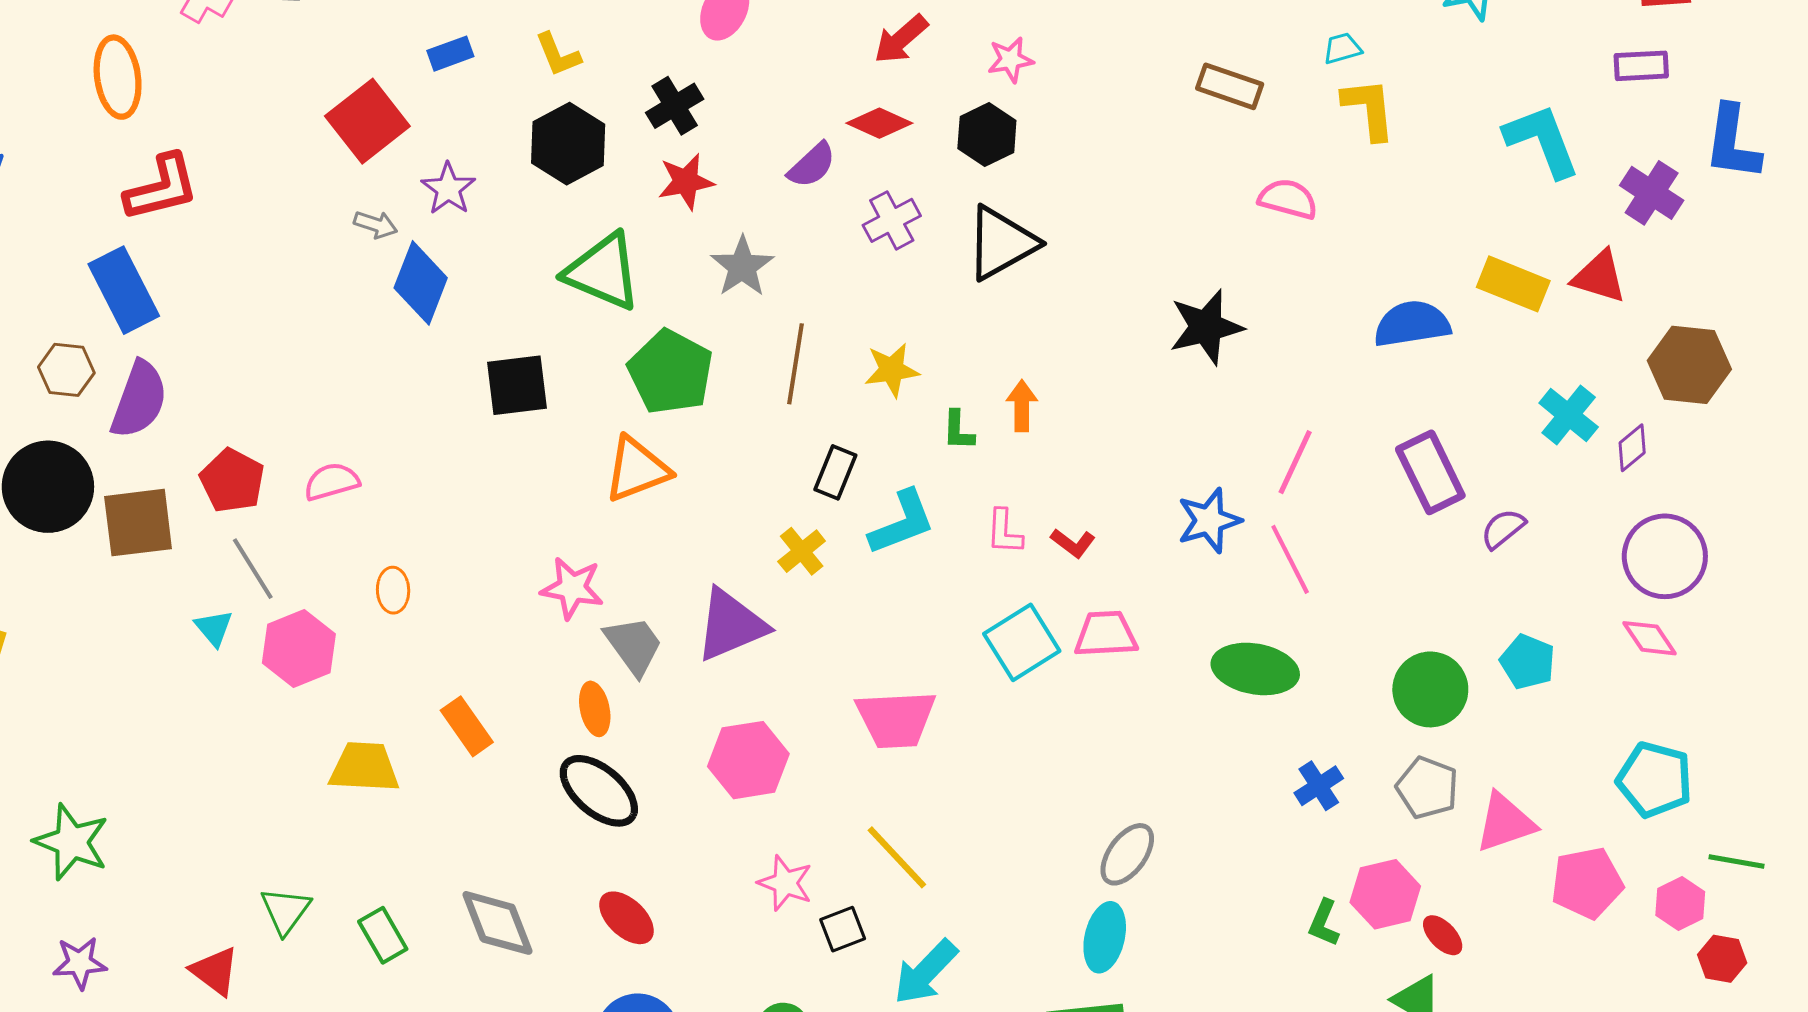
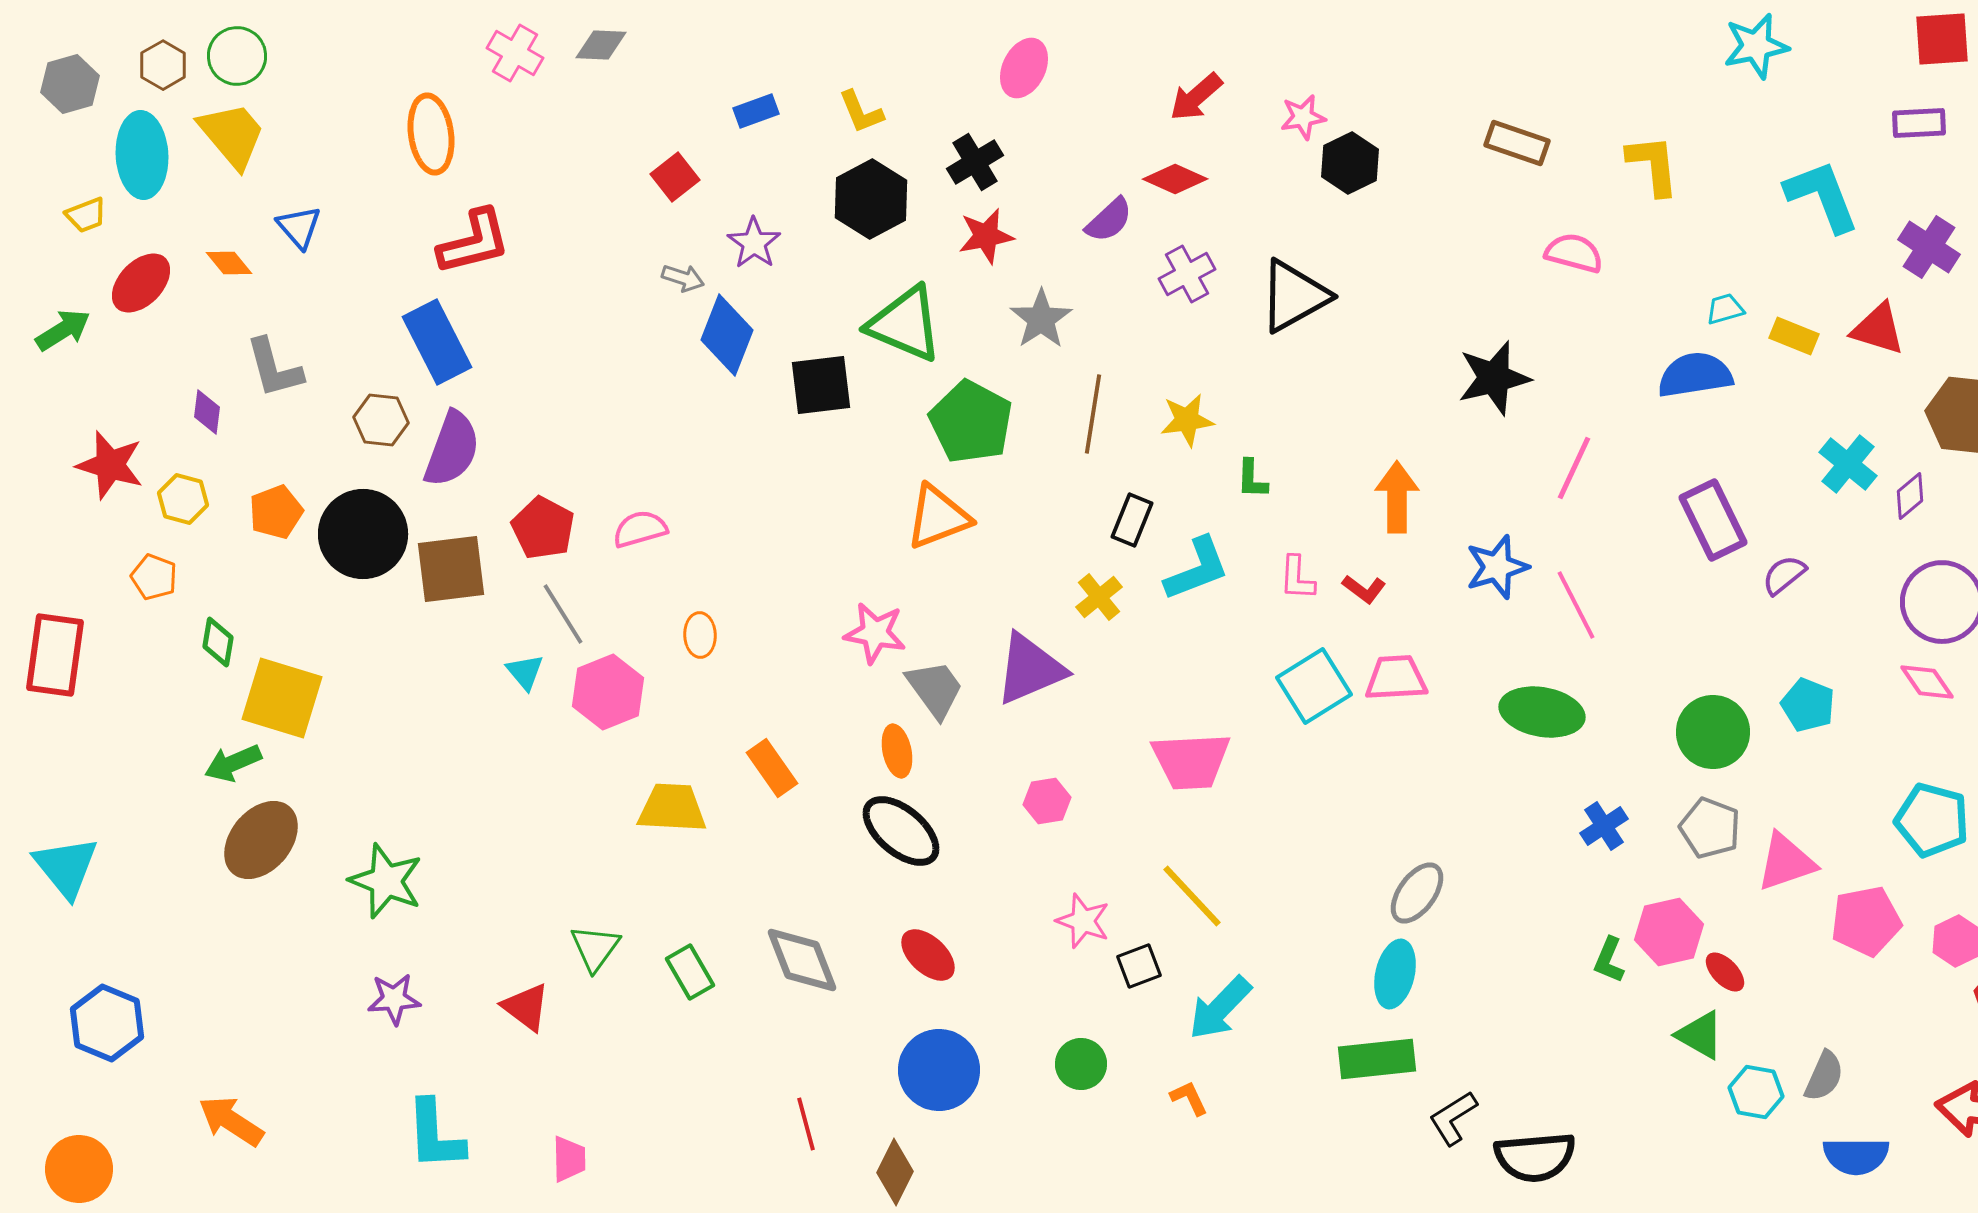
cyan trapezoid: (1342, 48) -> (1725, 309), moved
red square: (367, 121) -> (675, 177), size x0.6
black hexagon: (987, 134) -> (1350, 163), moved
yellow rectangle: (1513, 284) -> (1794, 336), size x0.7
black square: (517, 385) -> (821, 385), moved
orange arrow: (1022, 406) -> (1397, 497), moved, size x1.4
pink line: (1295, 462) -> (1574, 468), moved
pink hexagon: (748, 760) -> (1047, 801), size x0.6

